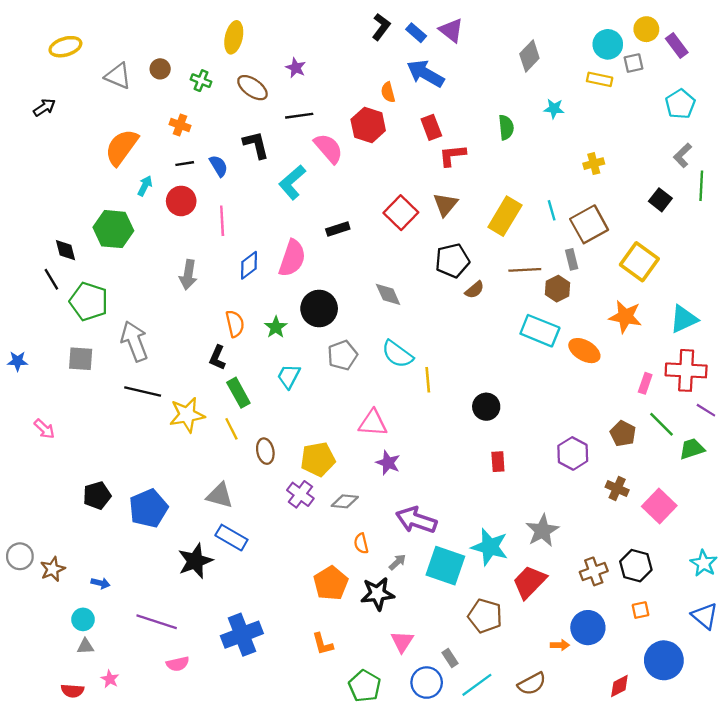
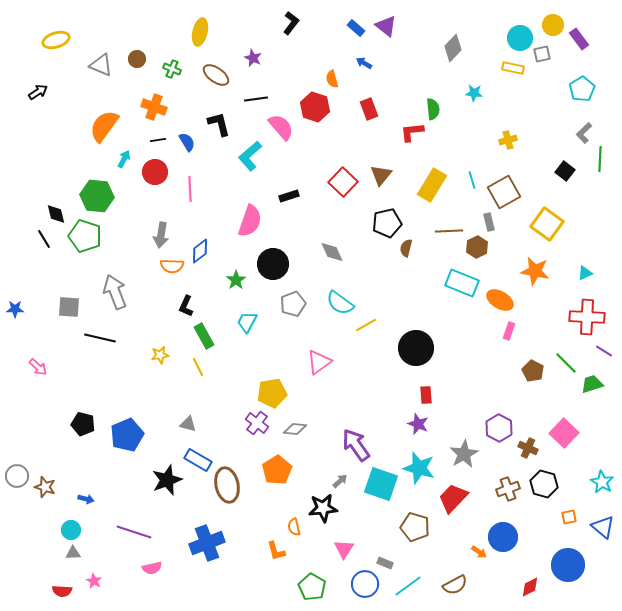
black L-shape: (381, 27) -> (291, 23), moved
blue arrow: (425, 74) -> (364, 63), size x0.5
orange cross: (180, 125) -> (154, 107), size x1.4
red L-shape: (452, 155) -> (412, 132), moved
blue diamond: (249, 265) -> (200, 251), moved
brown semicircle: (475, 290) -> (406, 248), turned 144
green pentagon: (89, 301) -> (85, 236), moved
cyan triangle: (684, 319) -> (585, 273), size x0.6
orange semicircle: (235, 324) -> (172, 266), moved, turned 105
yellow line: (428, 380) -> (366, 325), turned 65
pink rectangle: (645, 383) -> (509, 331), moved
black line: (143, 391) -> (100, 338), moved
black circle: (486, 407) -> (416, 348), size x1.5
yellow star: (187, 415) -> (160, 355), size x0.6
pink triangle: (373, 423) -> (319, 362), turned -40
brown ellipse: (265, 451) -> (227, 485), moved, size x1.6
purple hexagon: (573, 453) -> (499, 428), moved
purple star: (388, 463) -> (418, 424), moved
brown cross: (617, 488) -> (528, 448), moved
black pentagon: (97, 496) -> (83, 424), turned 30
gray triangle: (220, 496) -> (188, 424), size x0.7
purple arrow: (416, 520) -> (356, 445), turned 36
orange semicircle: (361, 543) -> (294, 527), moved
brown star: (53, 569) -> (45, 487), turned -30
orange pentagon: (331, 583) -> (277, 470), moved
orange square: (641, 610) -> (569, 517), moved
orange arrow: (560, 645) -> (479, 552), turned 35
gray rectangle: (450, 658) -> (385, 563), turned -35

